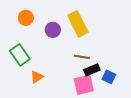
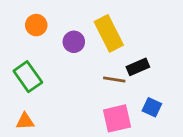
black rectangle: (92, 70) -> (138, 67), moved
orange triangle: (37, 77) -> (25, 121), moved, turned 32

